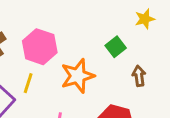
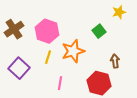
brown arrow: (139, 76) -> (115, 61), moved
yellow line: (28, 83) -> (48, 57), moved

